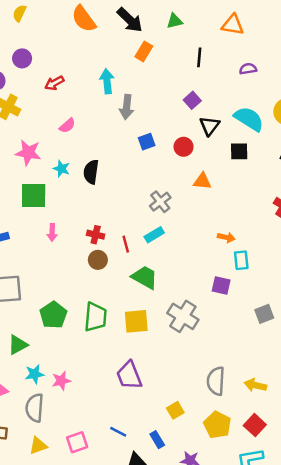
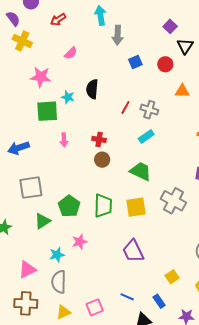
cyan star: (61, 169) -> (68, 97), moved
gray cross: (160, 202) -> (149, 110), turned -30
red line: (126, 244) -> (125, 108), moved, turned 48
green triangle: (18, 345) -> (42, 221), moved
pink star: (61, 381) -> (80, 242), moved

